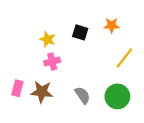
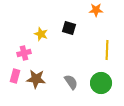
orange star: (112, 25) -> (96, 10), moved
yellow line: (124, 58) -> (107, 50), turned -36
pink cross: (52, 62) -> (24, 53), moved

